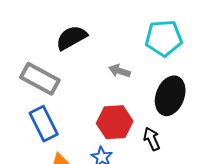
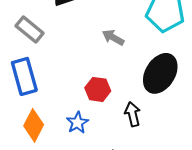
gray rectangle: (40, 79) -> (30, 29), size x0.7
red hexagon: (115, 122) -> (98, 89), size x0.7

